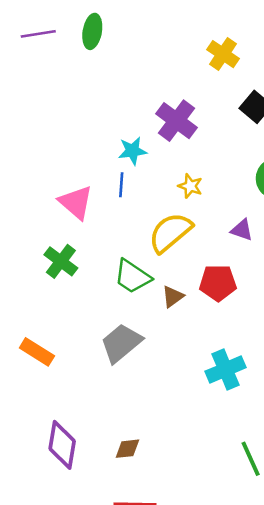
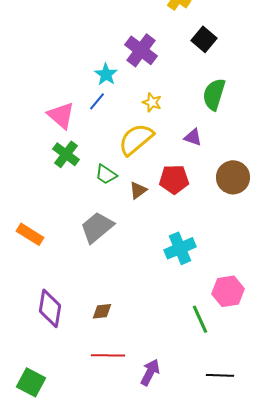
cyan star: (133, 151) -> (106, 74), turned -30
blue line: (121, 185) -> (97, 101), turned 36
green cross: (61, 261) -> (66, 154), moved
green trapezoid: (133, 276) -> (106, 174), size x0.7

